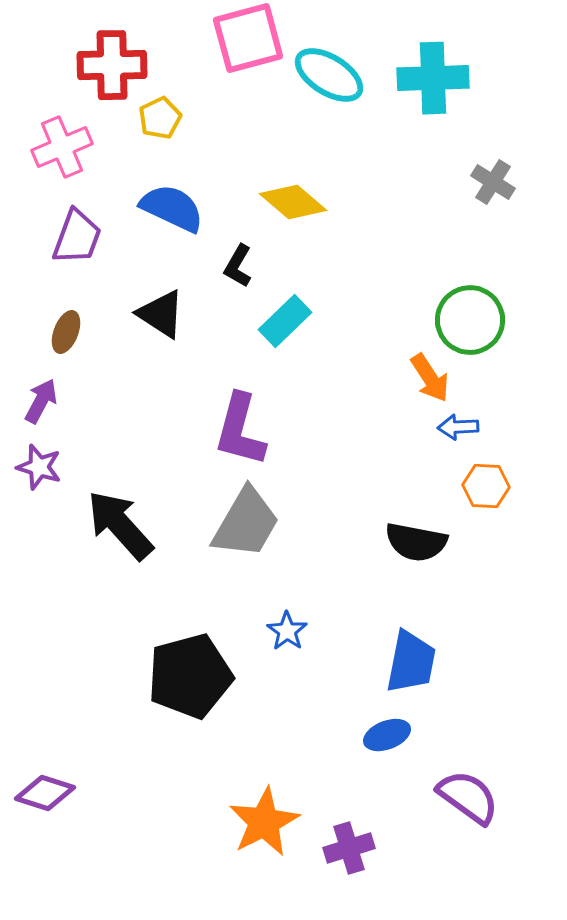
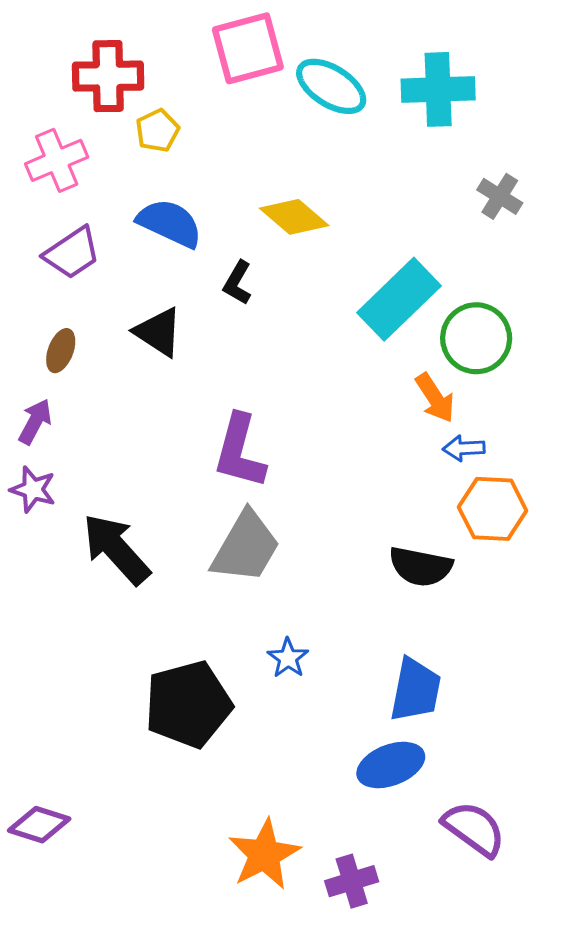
purple trapezoid: (77, 237) -> (72, 253), turned 36
cyan rectangle: (285, 321) -> (399, 299), moved, size x1.5
orange hexagon: (486, 486) -> (493, 509), size x1.4
blue ellipse: (387, 735) -> (391, 765), size x1.4

